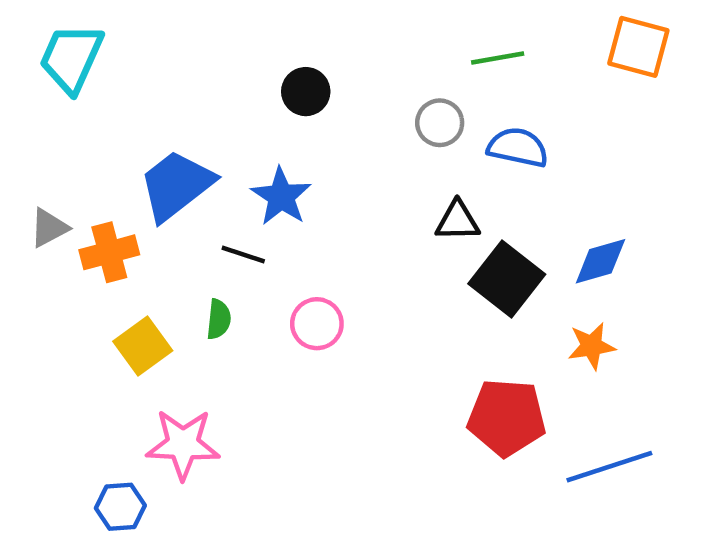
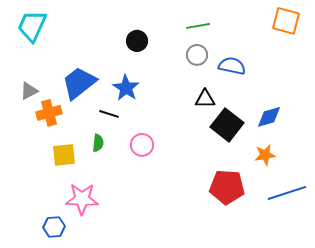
green line: (498, 58) -> (198, 26), moved
gray triangle: (49, 228) -> (29, 91), moved
yellow square: (143, 346) -> (64, 155), turned 30
blue line: (609, 467) -> (287, 193), moved

